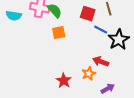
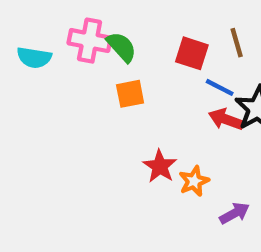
red arrow: (101, 62) -> (226, 119), moved
red star: (64, 81) -> (160, 166), moved

